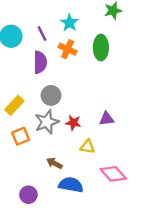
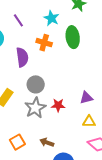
cyan star: (69, 23) -> (51, 18), moved
purple line: (42, 33) -> (18, 20), moved
orange square: (21, 136) -> (17, 142), moved
yellow triangle: (87, 147) -> (89, 122), moved

